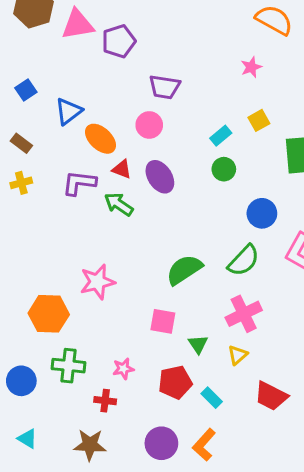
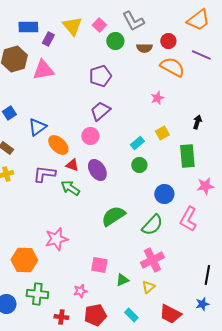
purple pentagon: (119, 41) -> (100, 76), moved
purple trapezoid: (164, 87) -> (100, 111), turned 130
green semicircle: (184, 270) -> (113, 216), moved
green triangle: (198, 344) -> (122, 280), turned 40
pink star: (123, 369) -> (80, 291), moved
red pentagon: (175, 382) -> (95, 315), moved

